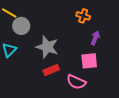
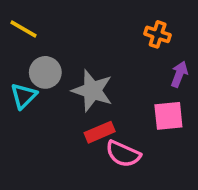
gray circle: (21, 26) -> (45, 72), moved
pink semicircle: (76, 82) -> (123, 154), moved

